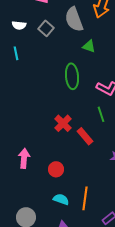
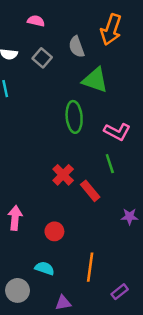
gray semicircle: (74, 19) -> (77, 47), size x0.7
green triangle: (89, 46) -> (95, 80), size x1.6
cyan semicircle: (61, 199) -> (45, 268), moved

